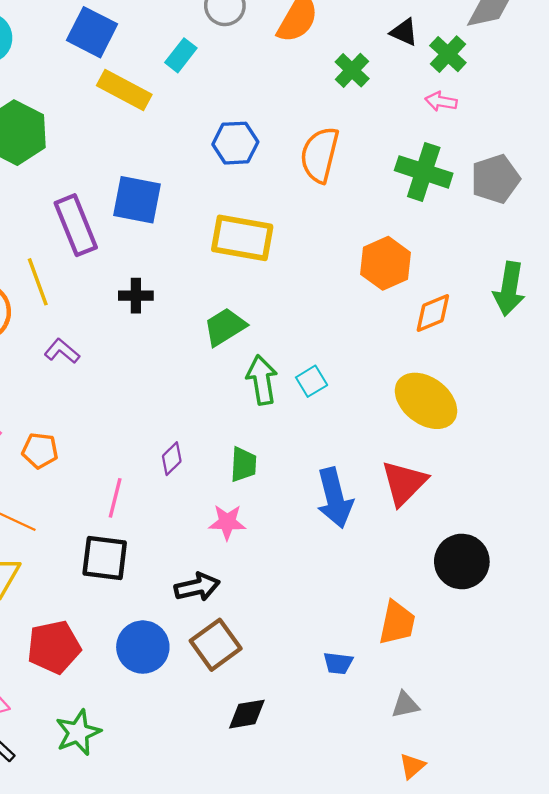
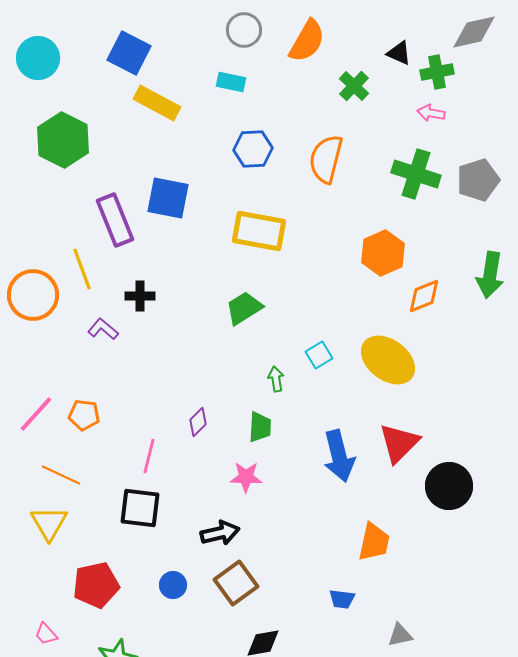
green cross: (448, 54) -> (437, 72), turned 36
cyan rectangle: (181, 55) -> (231, 82), moved, turned 64
black cross: (136, 296) -> (140, 296), moved
green arrow: (262, 380) -> (276, 379), moved, size x0.6
yellow ellipse: (426, 401) -> (388, 360), moved
black circle: (462, 561) -> (449, 486), moved
orange trapezoid: (397, 623) -> (374, 542), moved
blue circle: (143, 647) -> (173, 585), size x0.6

